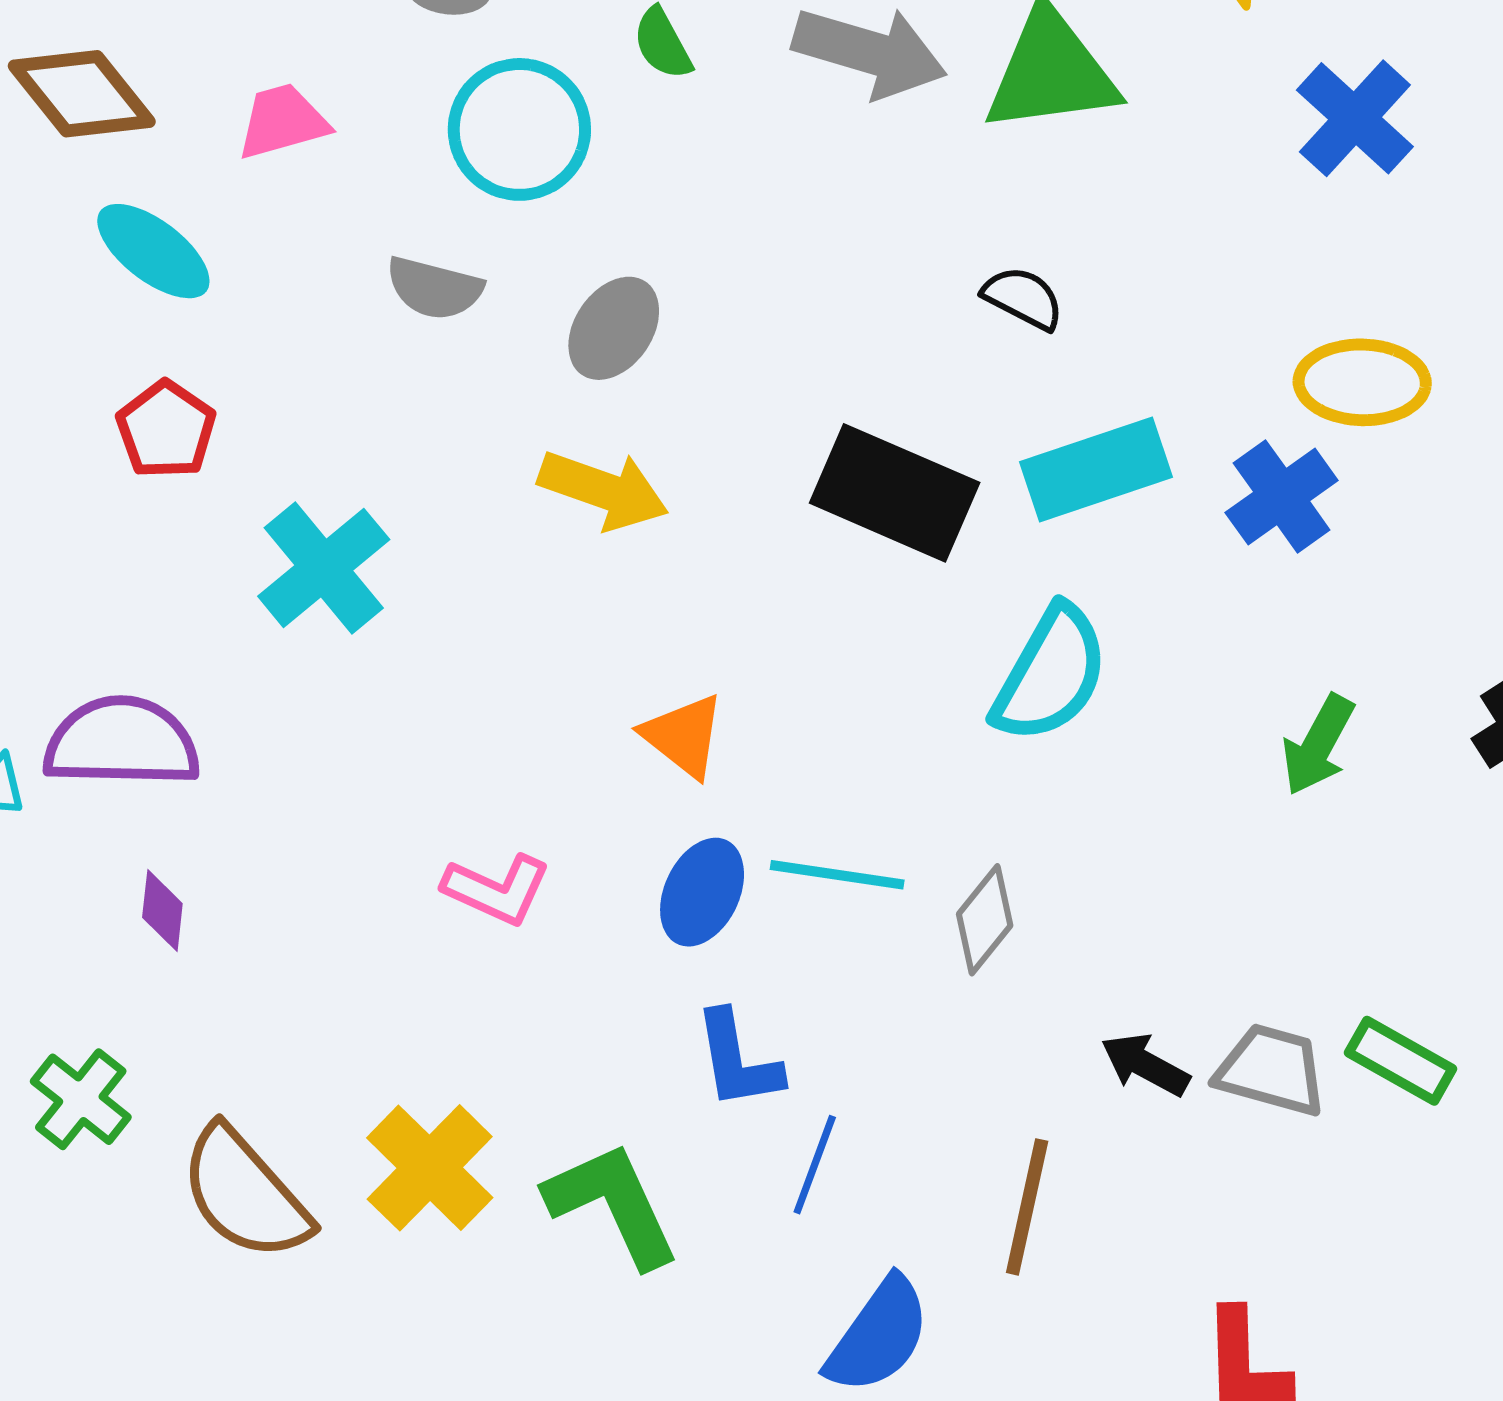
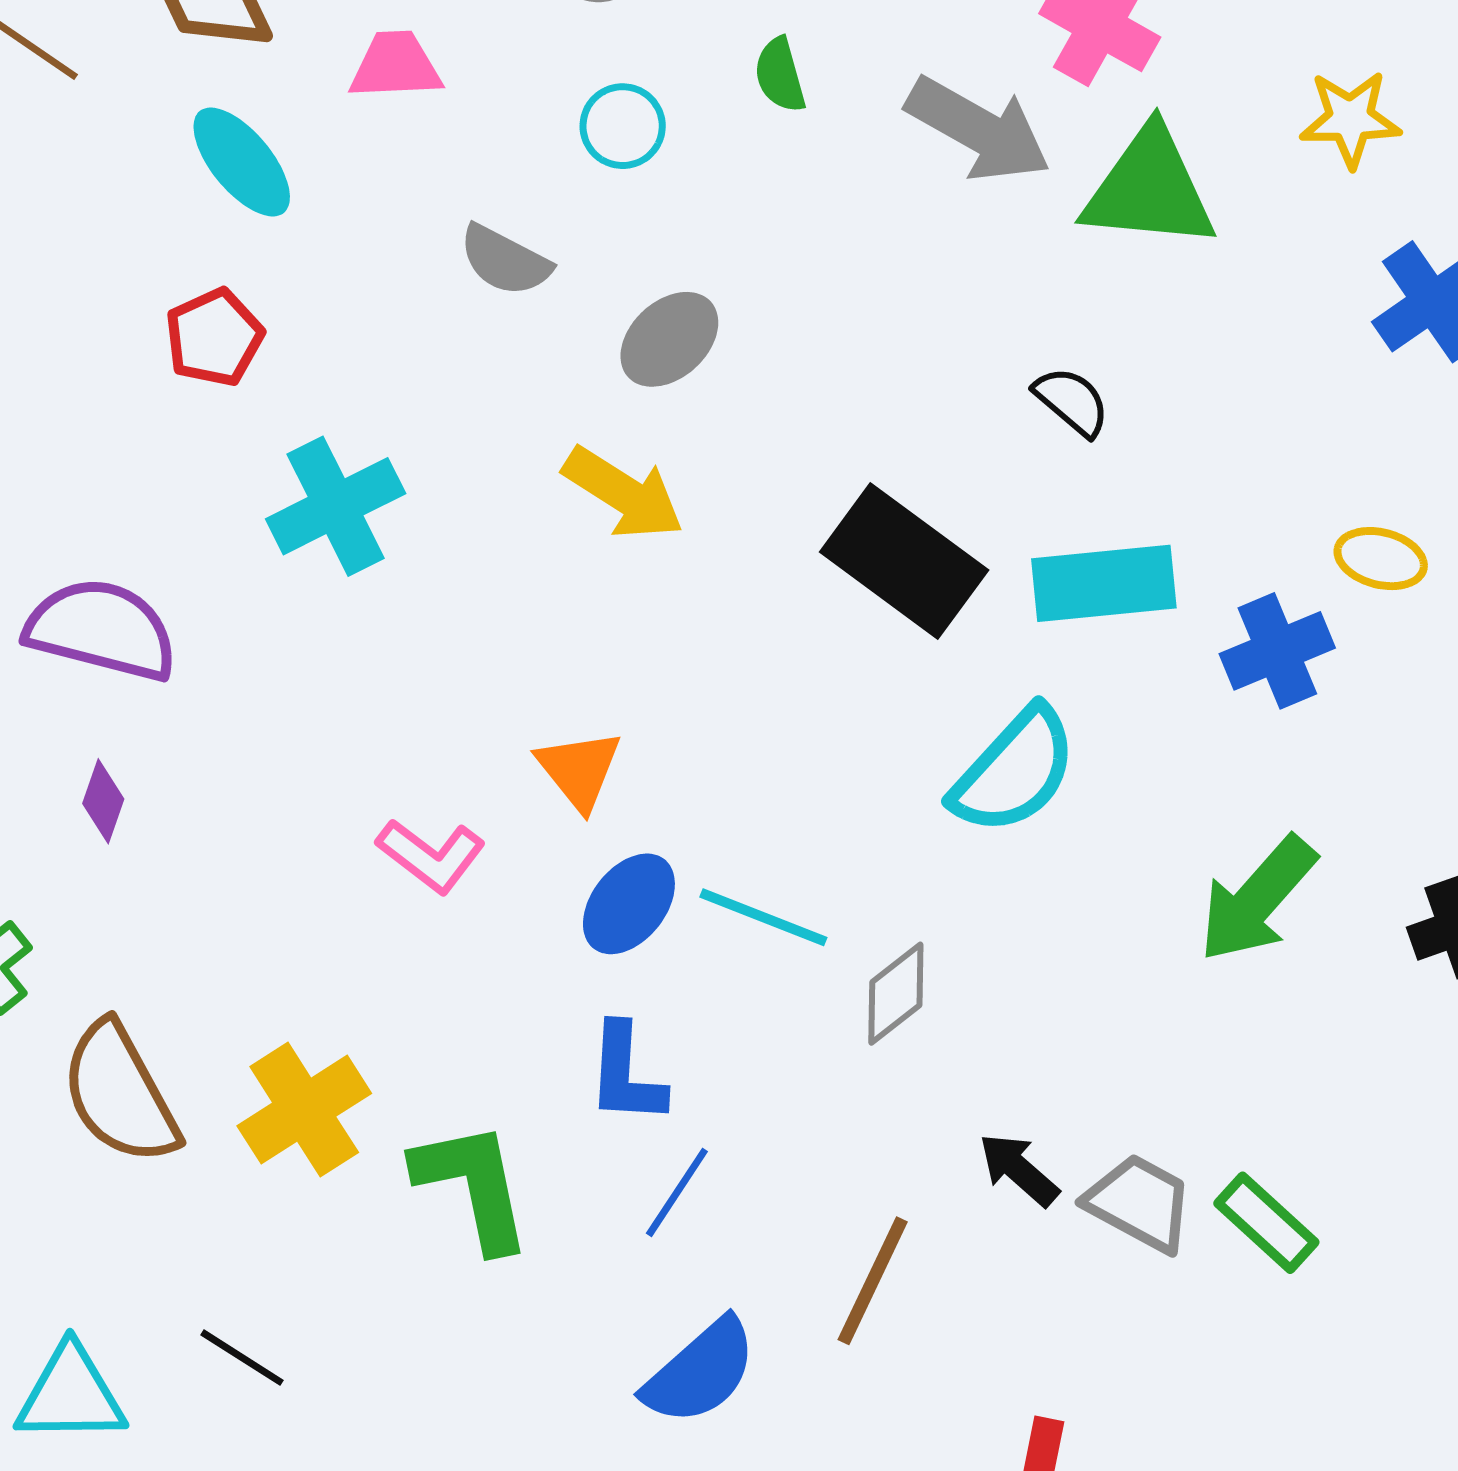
cyan circle: (519, 129) -> (623, 126), size x0.6
yellow ellipse: (1362, 382) -> (1381, 559), size x0.7
orange triangle: (684, 736) -> (579, 770), moved
green arrow: (1318, 745) -> (1257, 899), size x1.4

